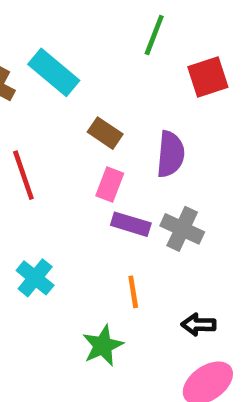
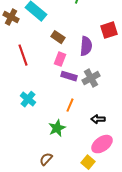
red square: (208, 77) -> (109, 30), moved
gray cross: (182, 229) -> (91, 78), turned 36
orange line: (133, 292) -> (70, 105), turned 32

